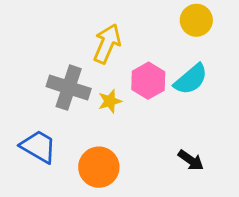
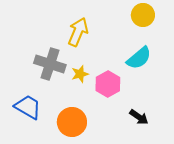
pink hexagon: (148, 81) -> (108, 84), moved

